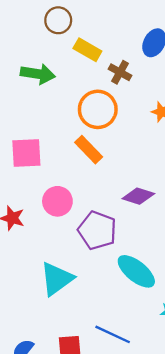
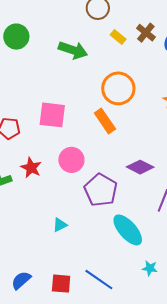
yellow rectangle: (87, 50) -> (118, 37), size x0.7
brown cross: (120, 72) -> (146, 33), moved
cyan triangle: (57, 279) -> (60, 225), size x0.5

